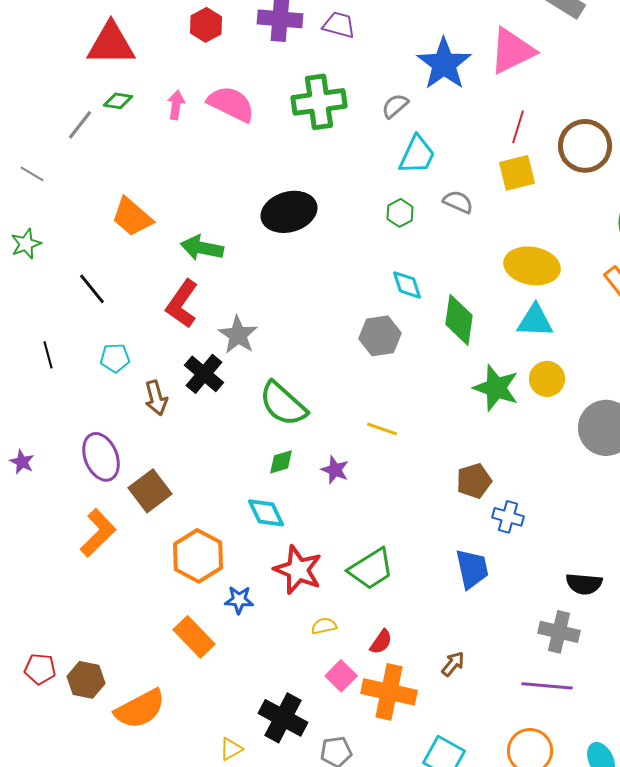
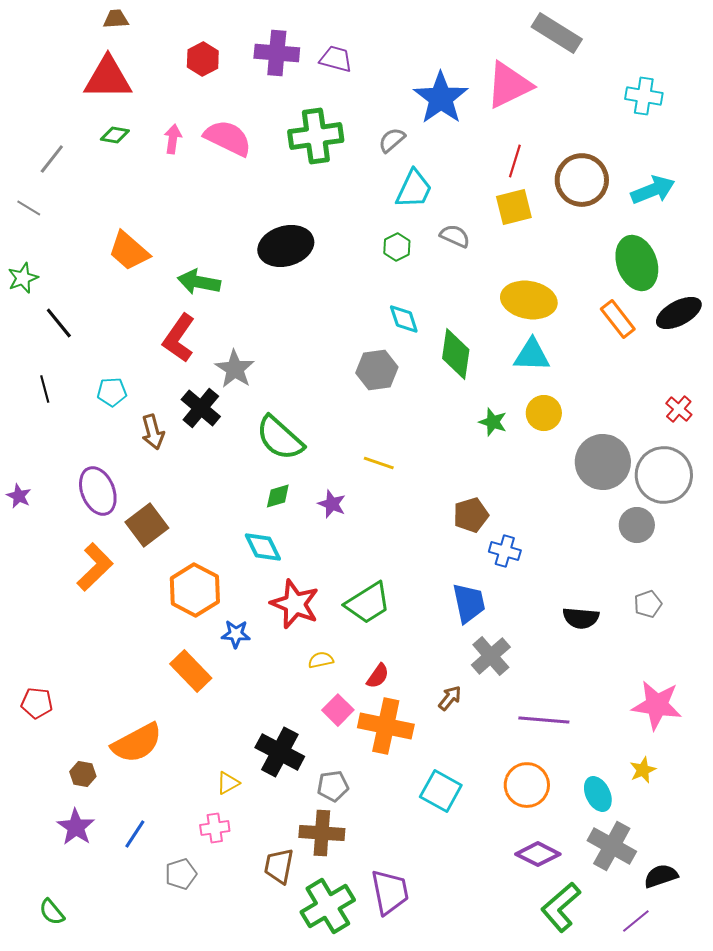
gray line: (80, 125) -> (52, 159), moved
black line: (92, 289) -> (59, 323), moved
green star: (496, 388) -> (493, 422), size x0.6
gray cross: (559, 632) -> (491, 656), moved, turned 36
brown hexagon: (86, 680) -> (83, 774), moved, size x0.7

